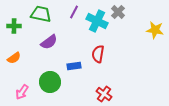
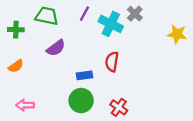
green circle: (50, 82) -> (81, 101), moved
pink arrow: (22, 92) -> (25, 105), turned 56

